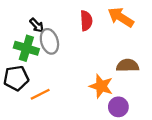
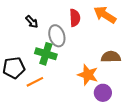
gray ellipse: (49, 41) -> (57, 36), moved
green cross: (26, 48) -> (46, 54), moved

